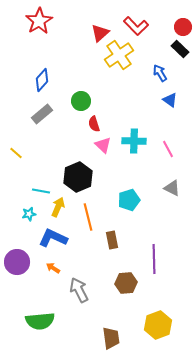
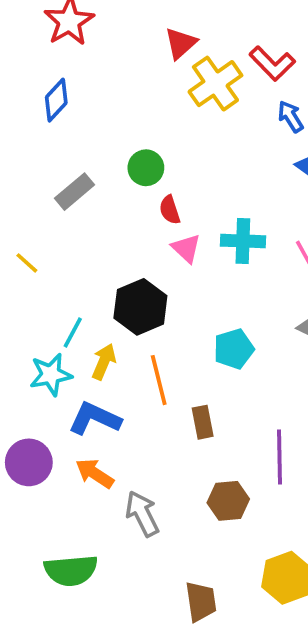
red L-shape: (136, 26) -> (272, 63), moved
blue diamond: (42, 80) -> (56, 100), moved
cyan line: (41, 191) -> (73, 332), turned -72
cyan star: (29, 214) -> (51, 375), size x1.6
orange arrow: (53, 268) -> (95, 473), size x1.5

